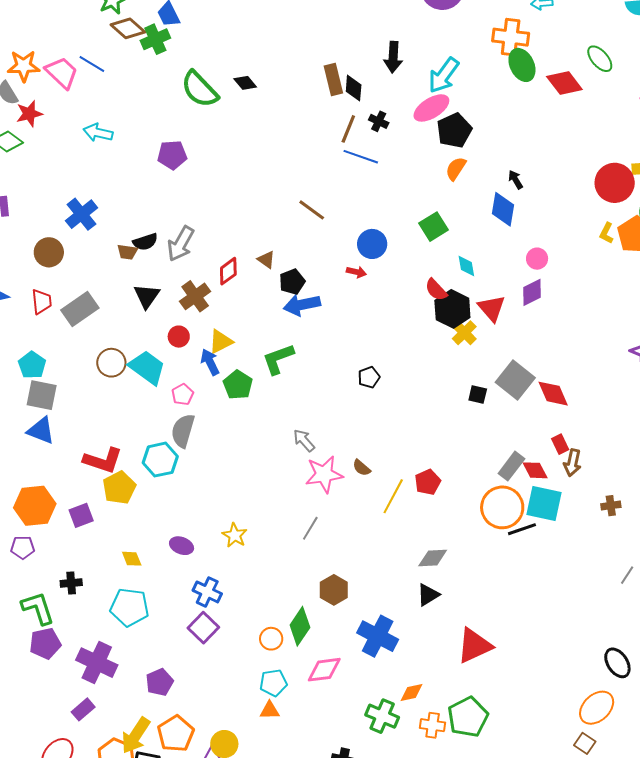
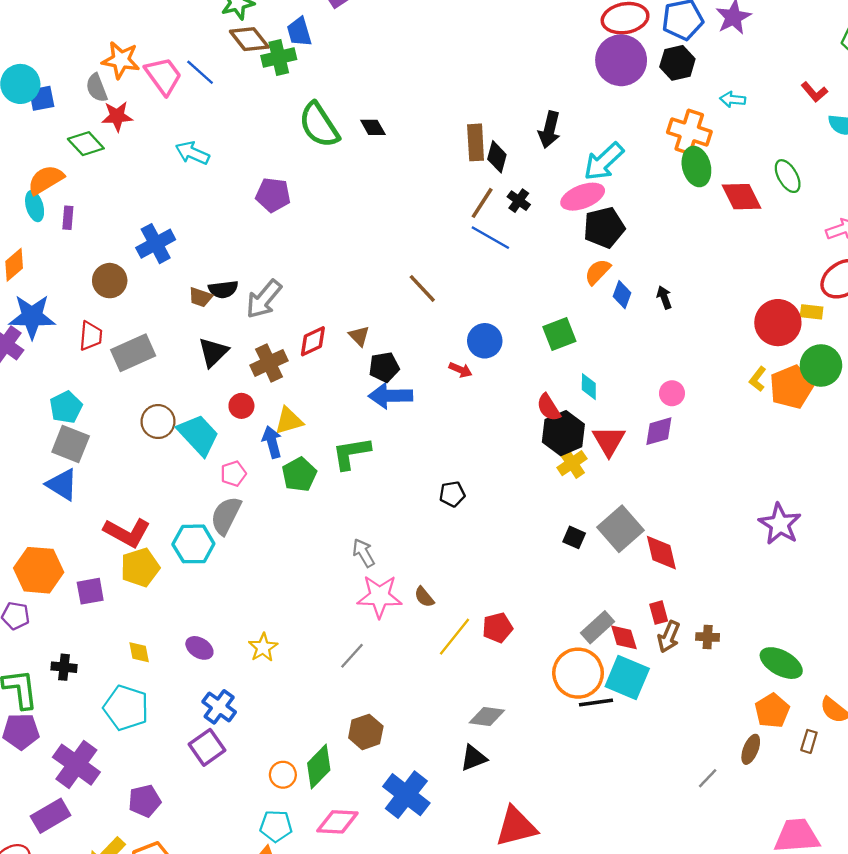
blue diamond: (503, 209) -> (622, 295), moved, size x0.7
brown cross: (611, 506) -> (708, 637), moved
purple rectangle: (83, 709) -> (51, 816), size x1.4

